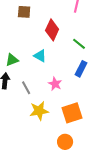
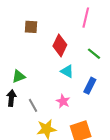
green line: (79, 44) -> (94, 54), moved
cyan triangle: (40, 56) -> (67, 71), moved

